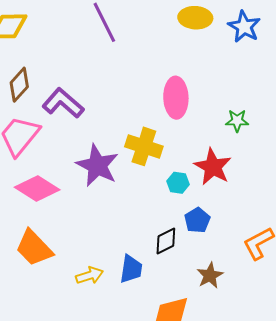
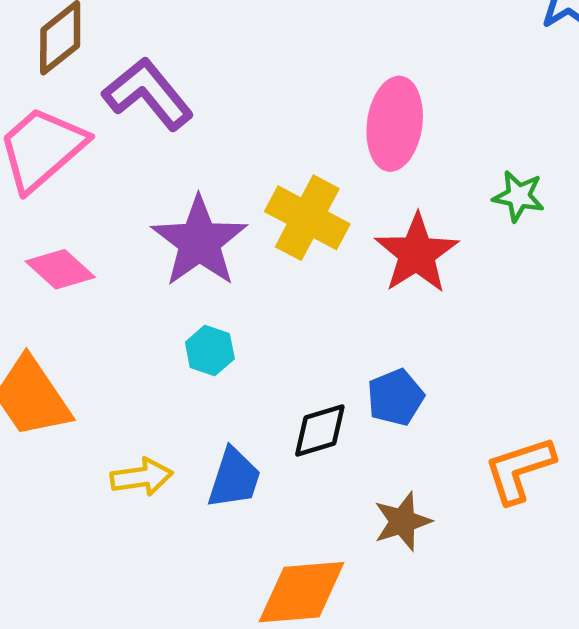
red star: (213, 167) -> (417, 254), moved
cyan hexagon: (178, 183) -> (210, 350), moved
pink diamond: (37, 189) -> (60, 269), size x0.7

